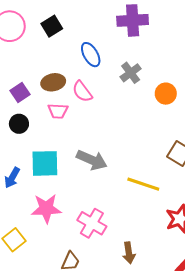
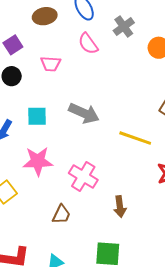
brown ellipse: (53, 82) -> (45, 16), moved
pink semicircle: (82, 92) -> (88, 44), moved
cyan square: (45, 163) -> (37, 116), size x0.7

